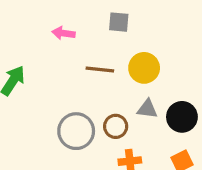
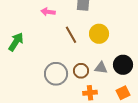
brown line: (100, 70) -> (71, 35), turned 54
gray triangle: (147, 109) -> (101, 68), moved

